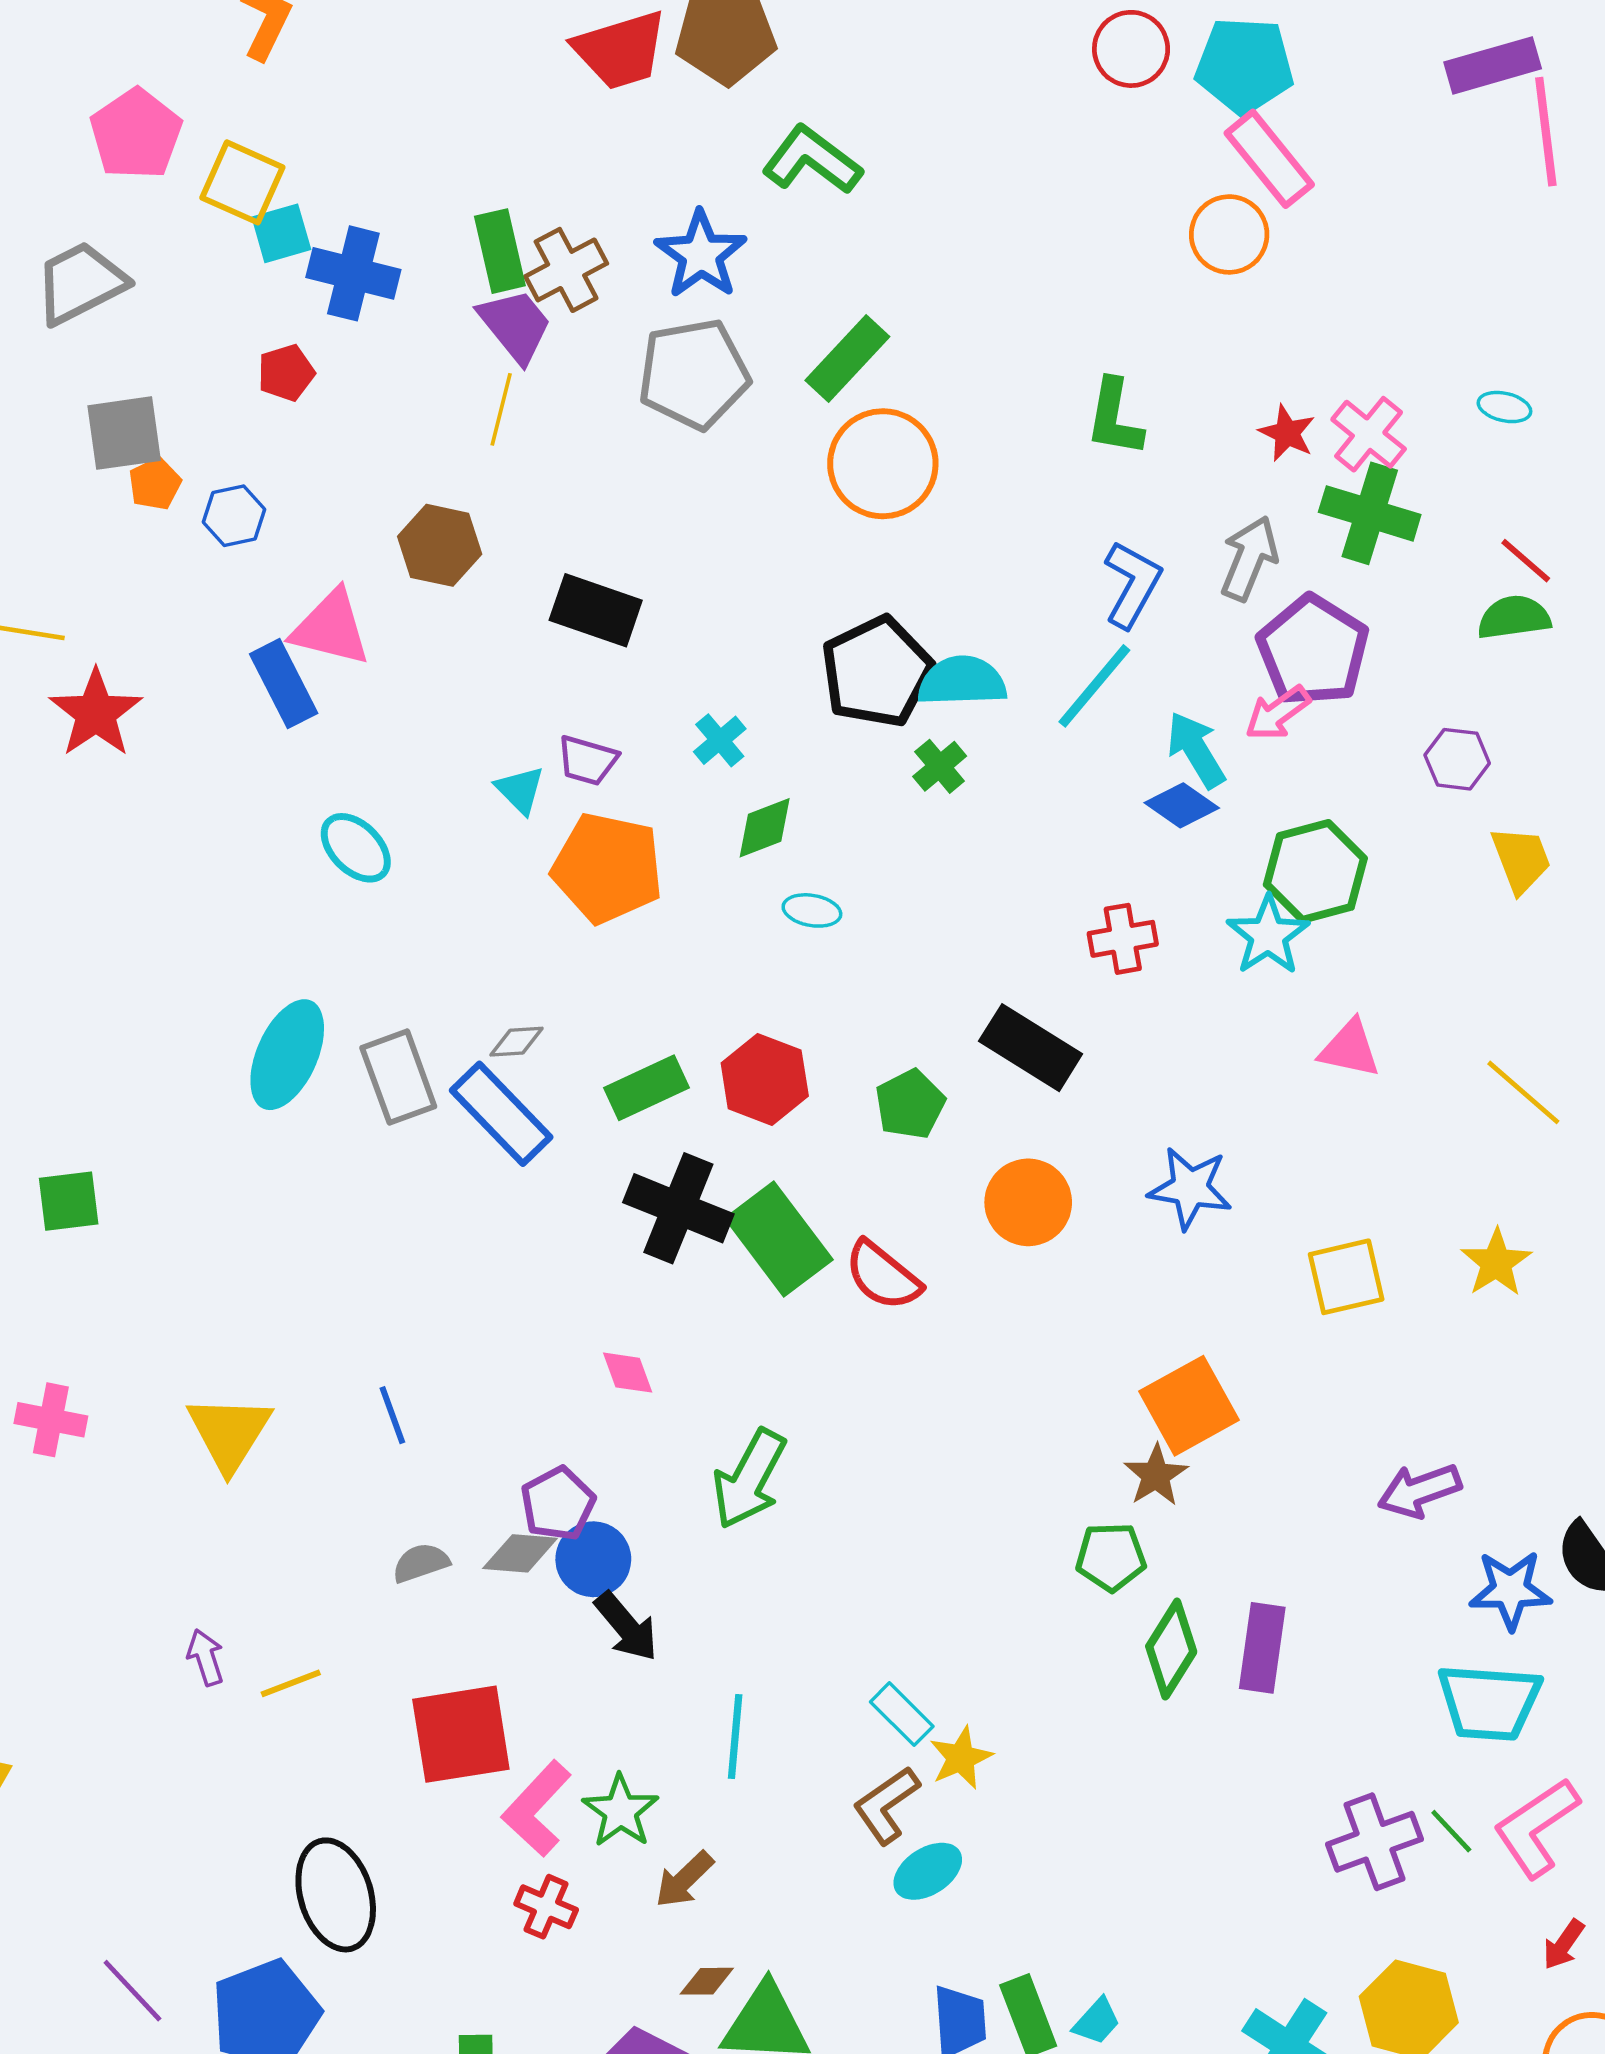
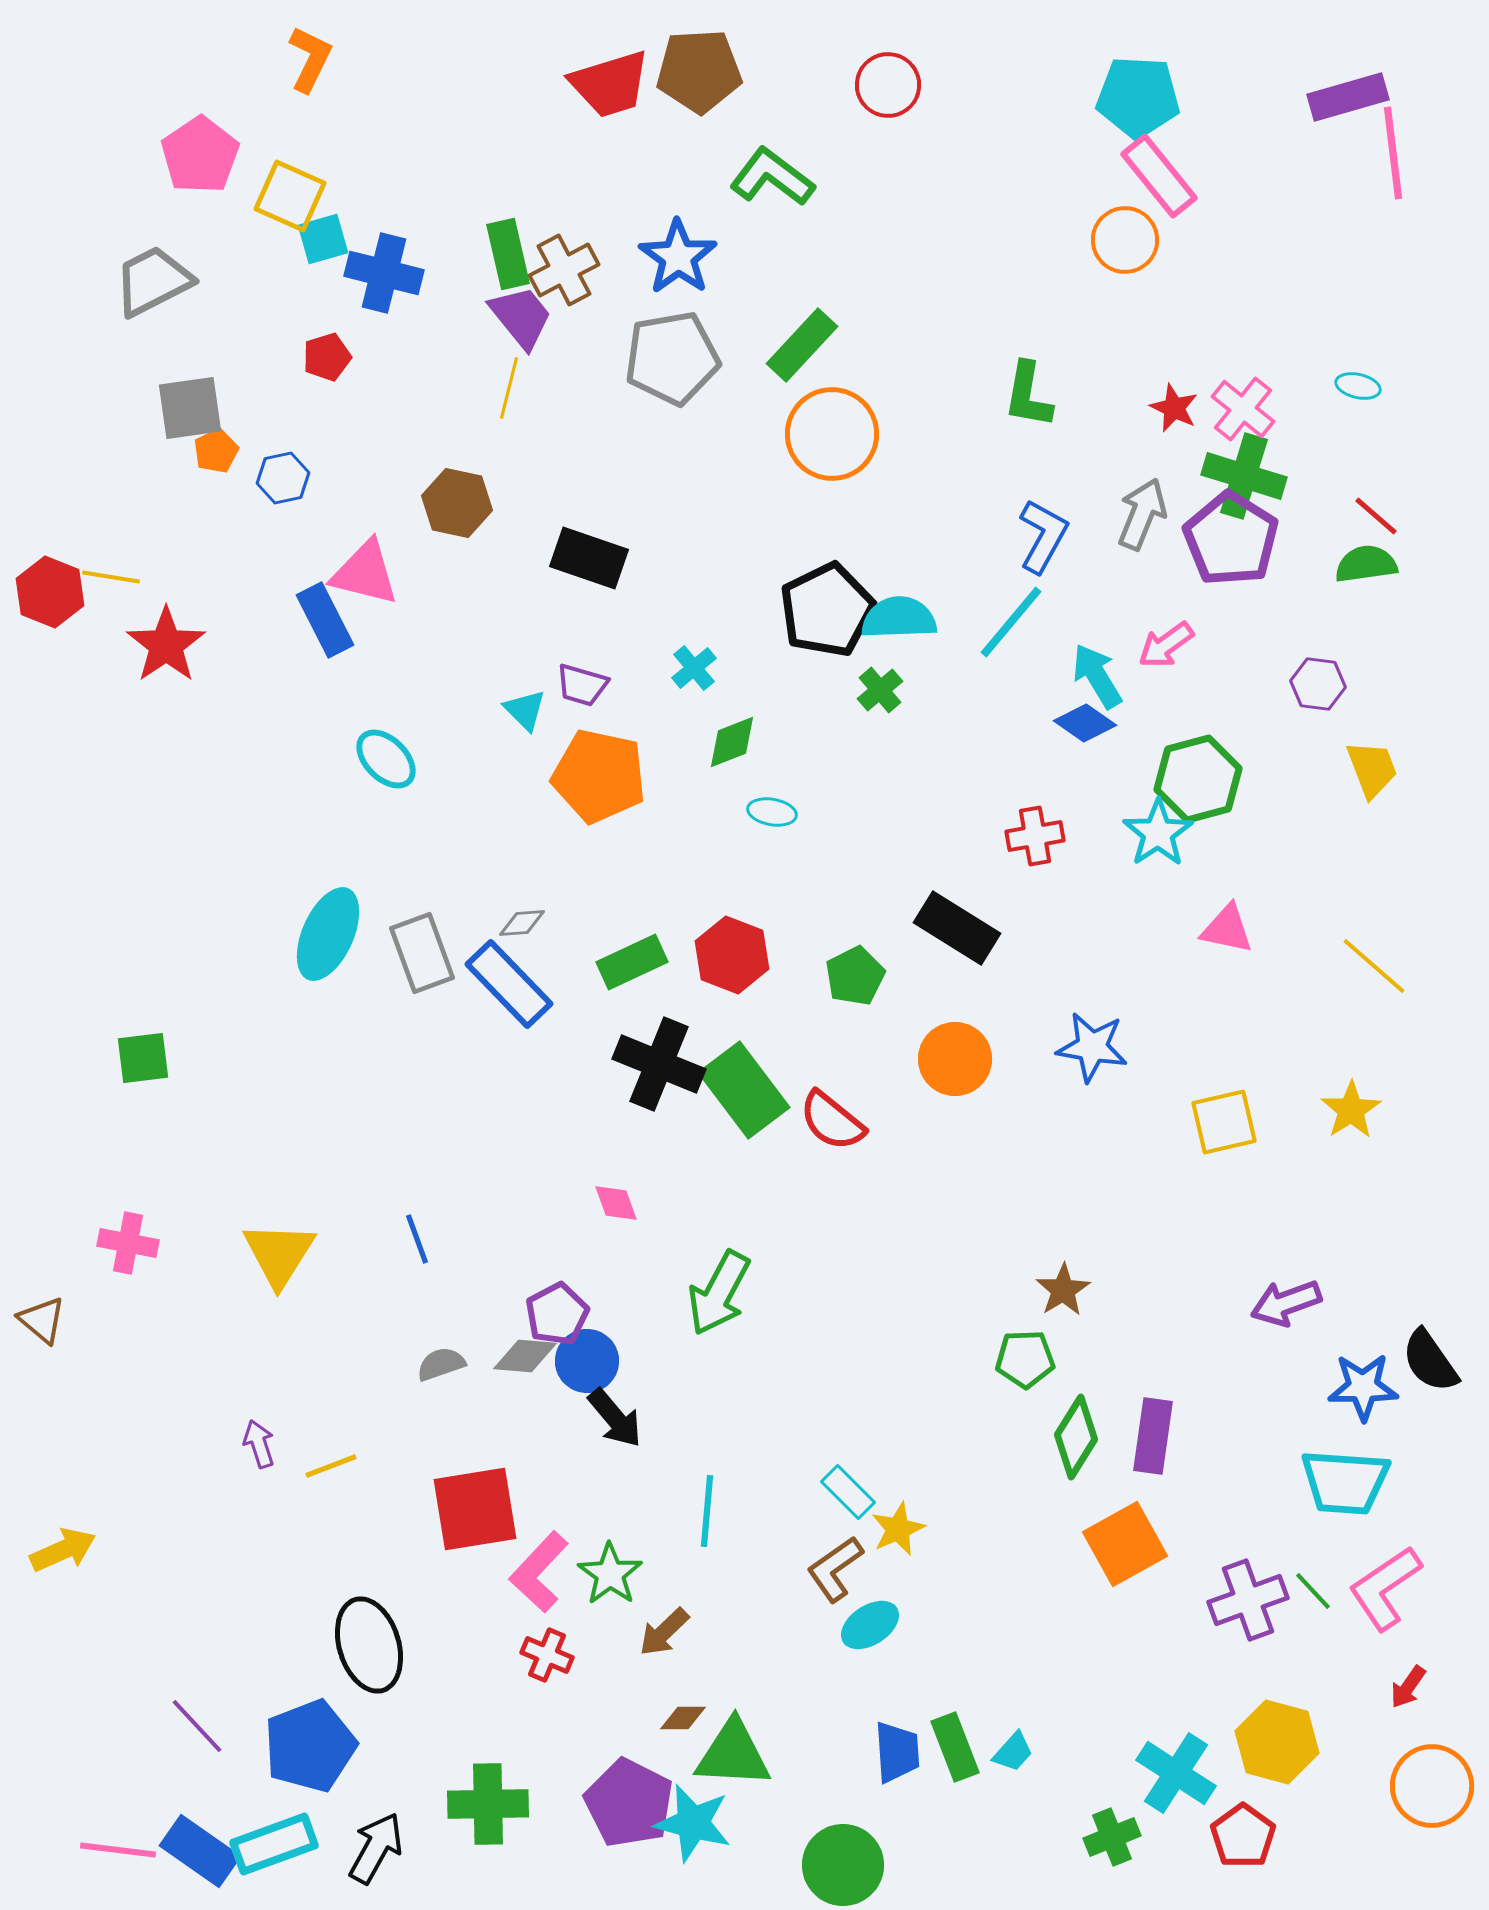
red circle: (1131, 49) -> (888, 85), moved
purple pentagon: (1313, 650) -> (1231, 539), moved
orange square: (1189, 1406) -> (1125, 1544), moved

